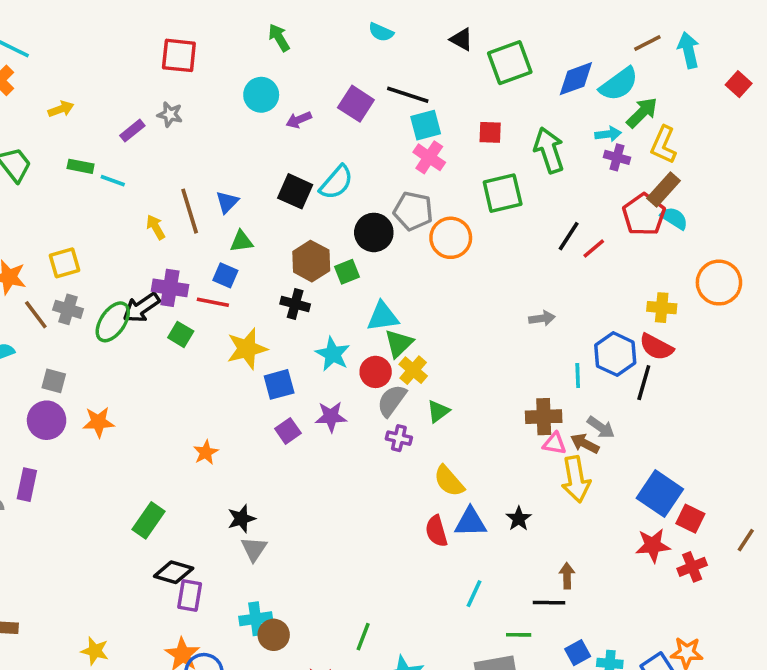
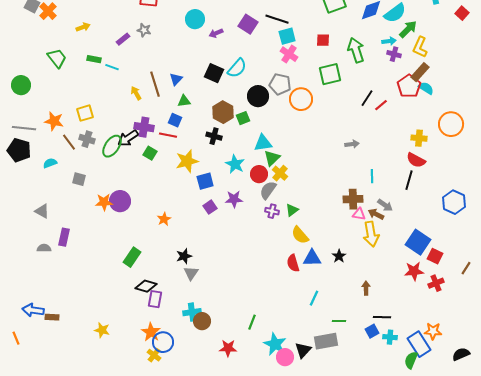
blue hexagon: (615, 354) -> (454, 202), moved
green triangle: (438, 411) -> (292, 210), moved
purple circle: (47, 420) -> (120, 201), moved
black line: (549, 603) -> (382, 317), moved

